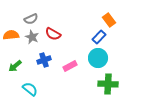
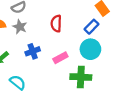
red semicircle: (53, 34) -> (56, 23), moved, turned 63
green cross: (108, 84) -> (81, 77), moved

